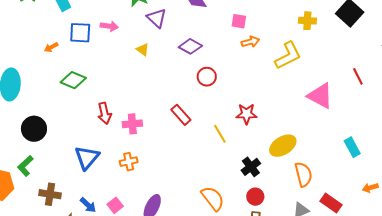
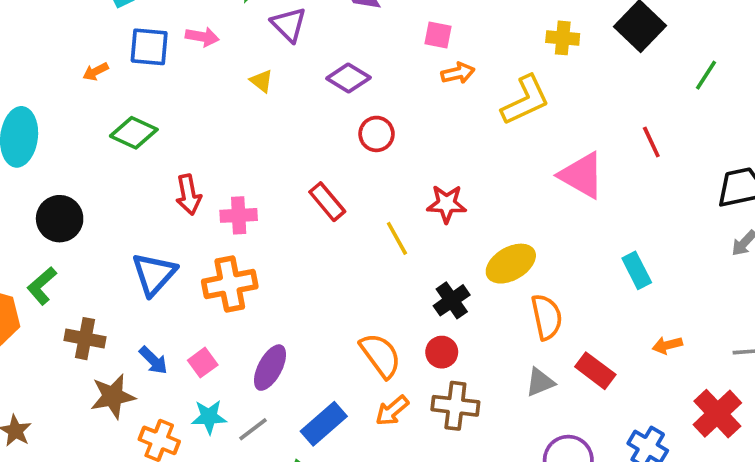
orange cross: (129, 162) -> (230, 284), size x1.6
red circle: (255, 197) -> (442, 352), moved

